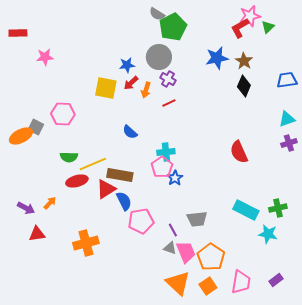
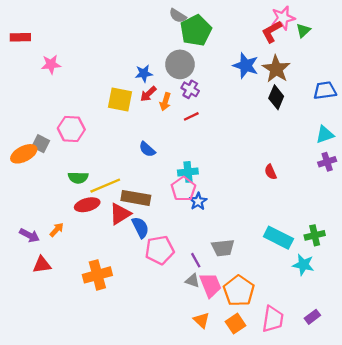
blue star: (217, 58) -> (246, 66), turned 30
brown star: (244, 61) -> (276, 69), size x1.4
red semicircle: (239, 152) -> (271, 172), size x0.6
orange triangle: (178, 283) -> (201, 320), size x0.6

